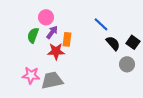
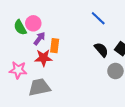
blue line: (101, 24) -> (98, 18), moved
green semicircle: (33, 35) -> (20, 27), moved, turned -49
pink star: (31, 75) -> (18, 70), moved

